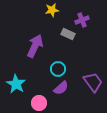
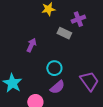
purple arrow: (35, 46) -> (31, 45), size x0.6

